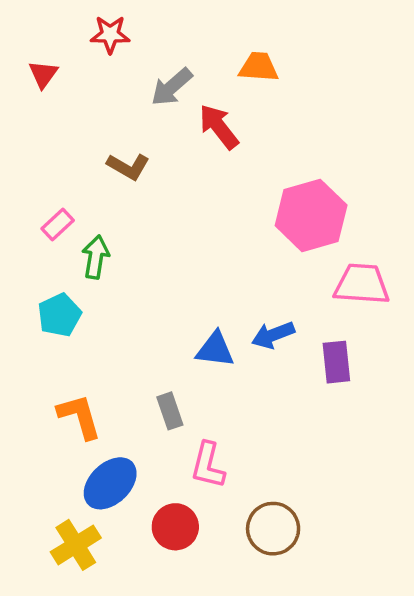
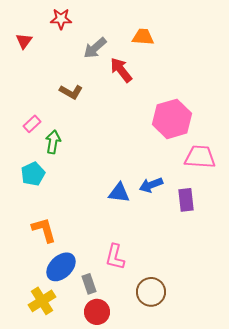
gray rectangle: (170, 411) -> (89, 284), moved
red circle: (175, 527) -> (97, 312), moved

